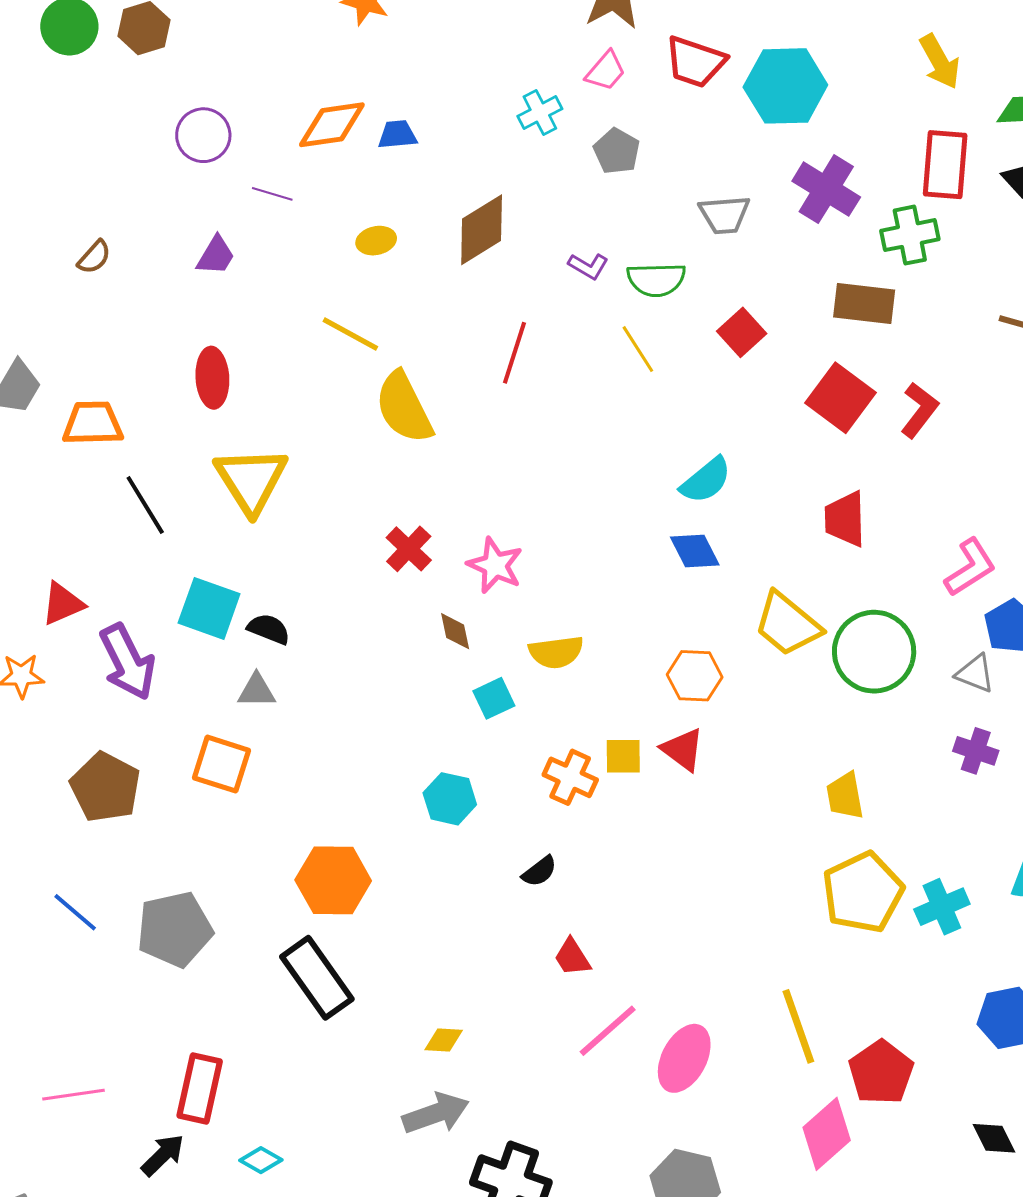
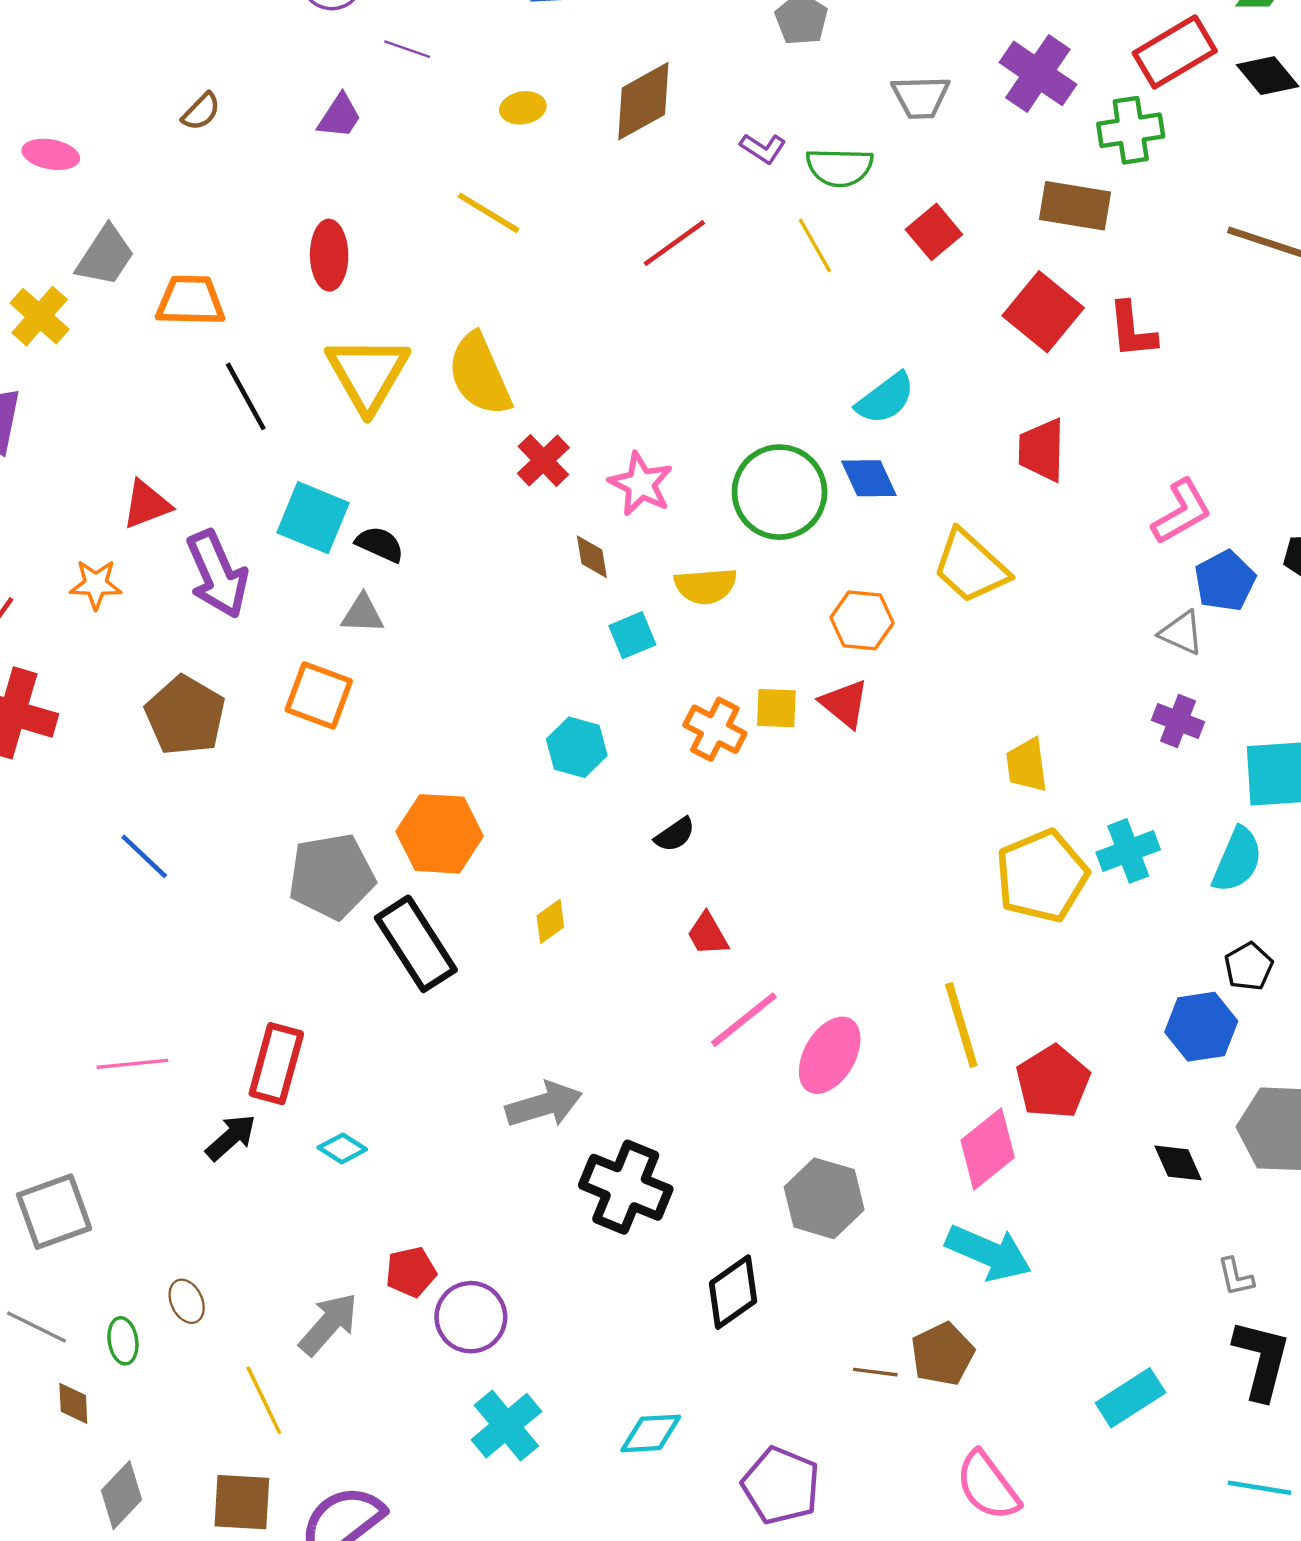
red rectangle: (945, 165) -> (1175, 52), turned 52
red line: (515, 353) -> (674, 243), turned 34
yellow semicircle: (404, 408) -> (480, 374), moved
red L-shape: (919, 410) -> (1132, 330), turned 134
green circle: (874, 652) -> (780, 492), moved
cyan cross: (942, 907) -> (1128, 851), moved
gray pentagon: (175, 929) -> (332, 876), moved
yellow diamond: (444, 1040) -> (550, 921), moved, turned -42

